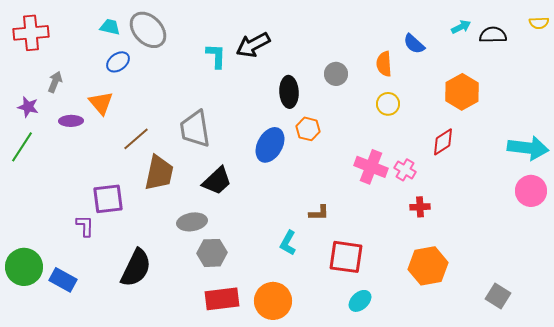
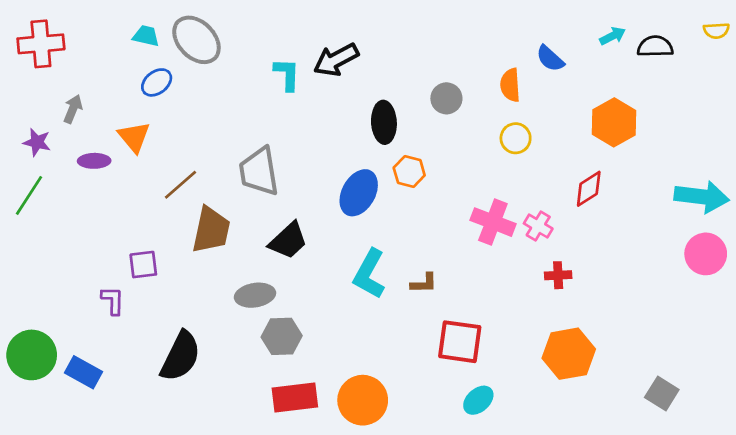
purple square: (108, 199) -> (143, 265), size x0.7
cyan L-shape: (288, 243) -> (369, 274), moved, size x1.5

